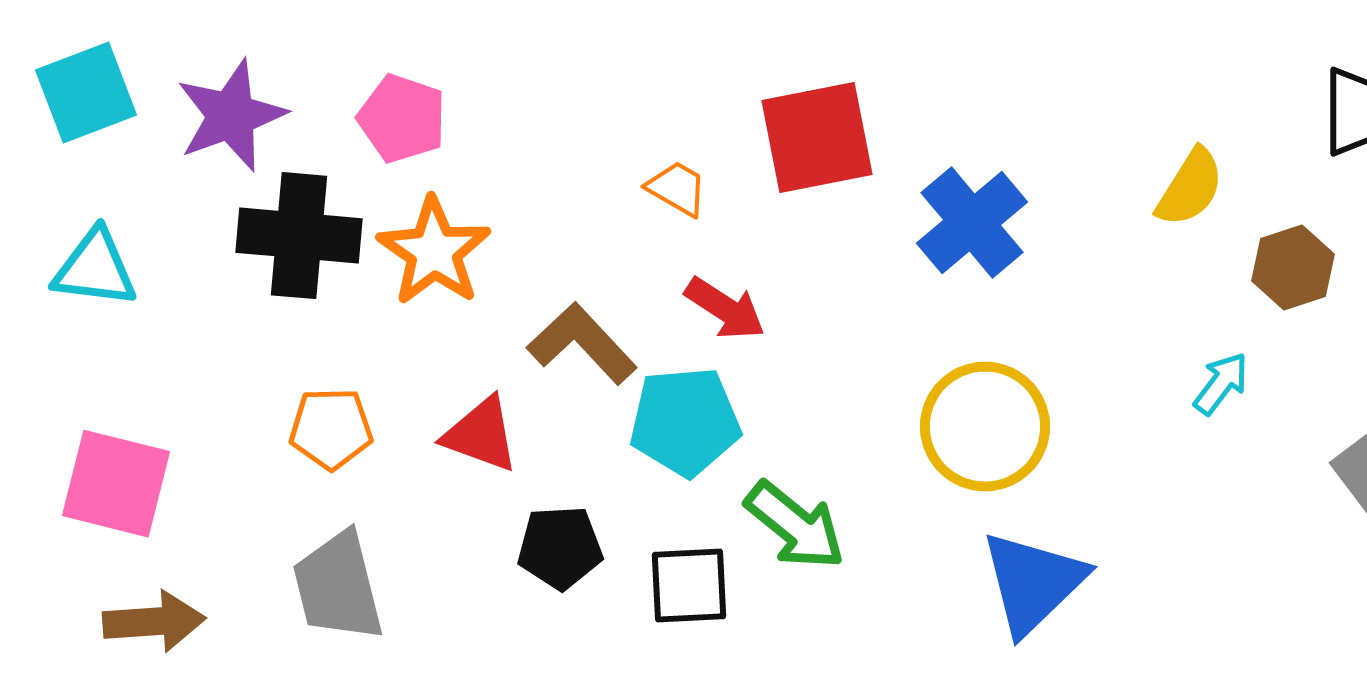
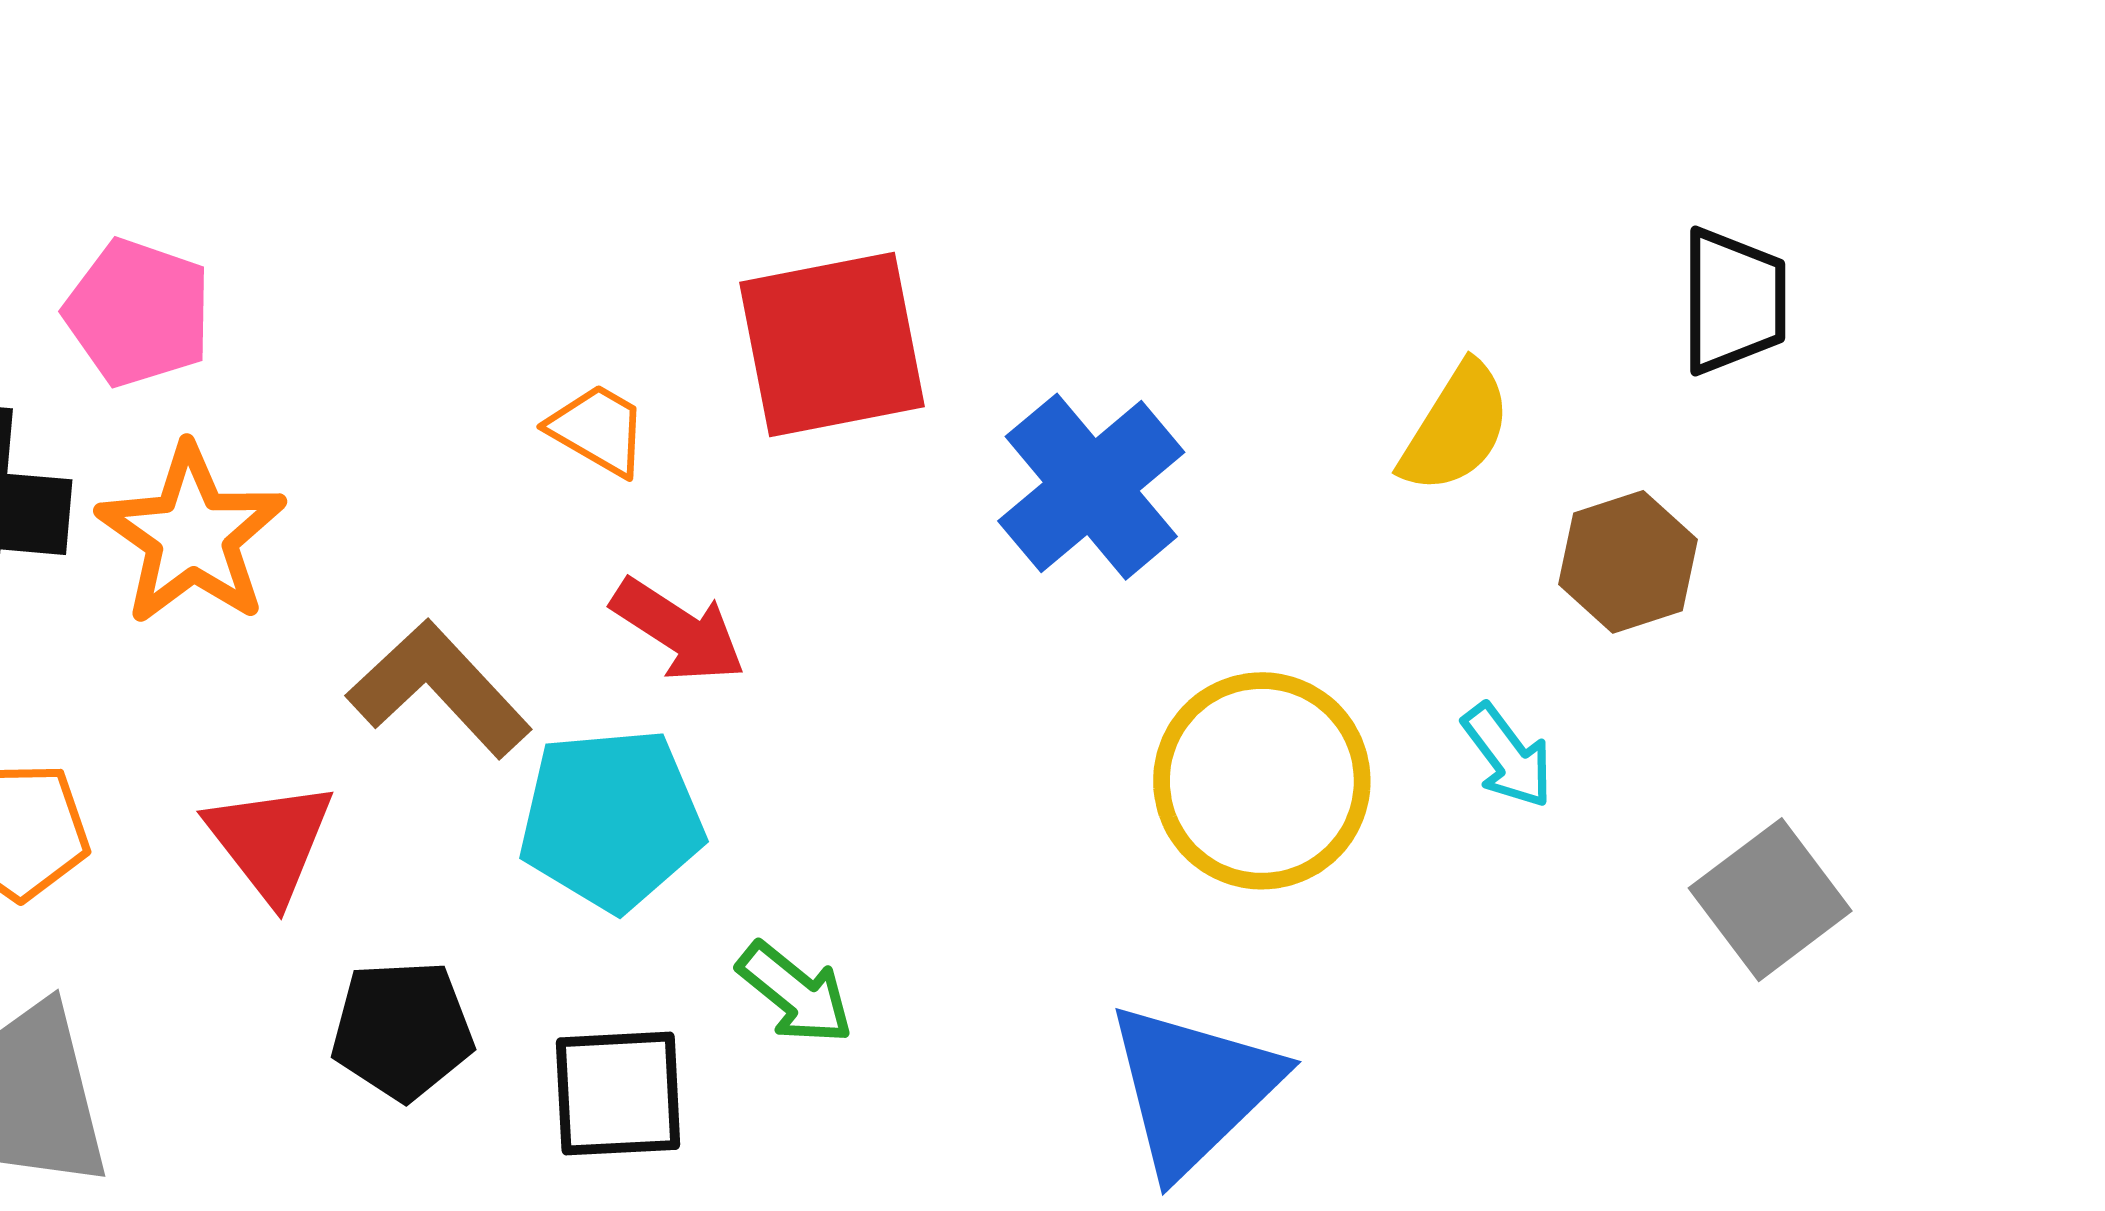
cyan arrow: (1221, 384) -> (1508, 756), turned 106
yellow circle: (985, 427) -> (1262, 781), moved
red triangle: (481, 435) -> (270, 841), turned 32
green arrow: (795, 526) -> (795, 993), size x0.7

